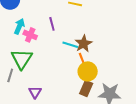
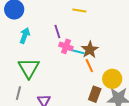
pink cross: (30, 35) -> (66, 46), moved
yellow circle: (88, 71) -> (112, 79), moved
gray line: (10, 75) -> (18, 93), moved

